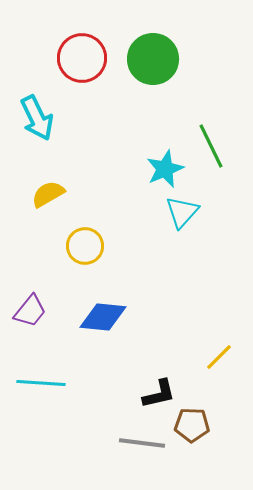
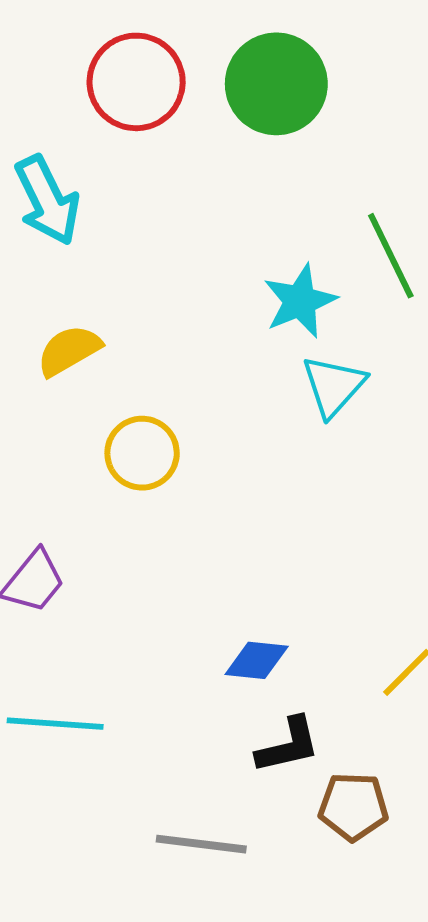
blue diamond: (103, 317) -> (257, 660), moved, size x0.7
gray line: (142, 443) -> (201, 844), moved

